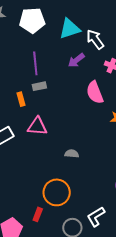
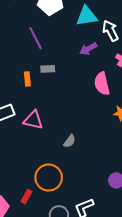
purple line: (35, 63) -> (36, 38), moved, turned -30
pink triangle: (37, 126) -> (33, 120), moved
gray semicircle: (72, 154) -> (70, 141), turned 112

